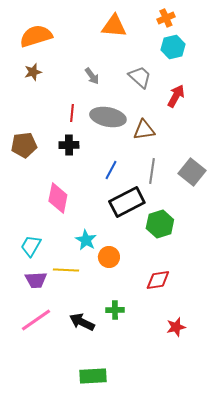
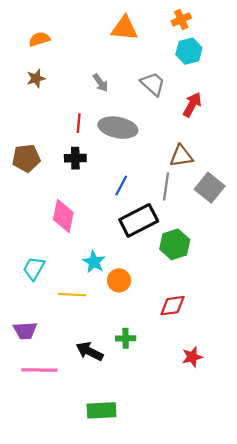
orange semicircle: (36, 36) -> (39, 39), size x0.6
brown triangle: (144, 130) -> (181, 156), moved
purple trapezoid: (36, 280) -> (25, 331), moved
pink line: (36, 320) -> (39, 370), moved, turned 36

